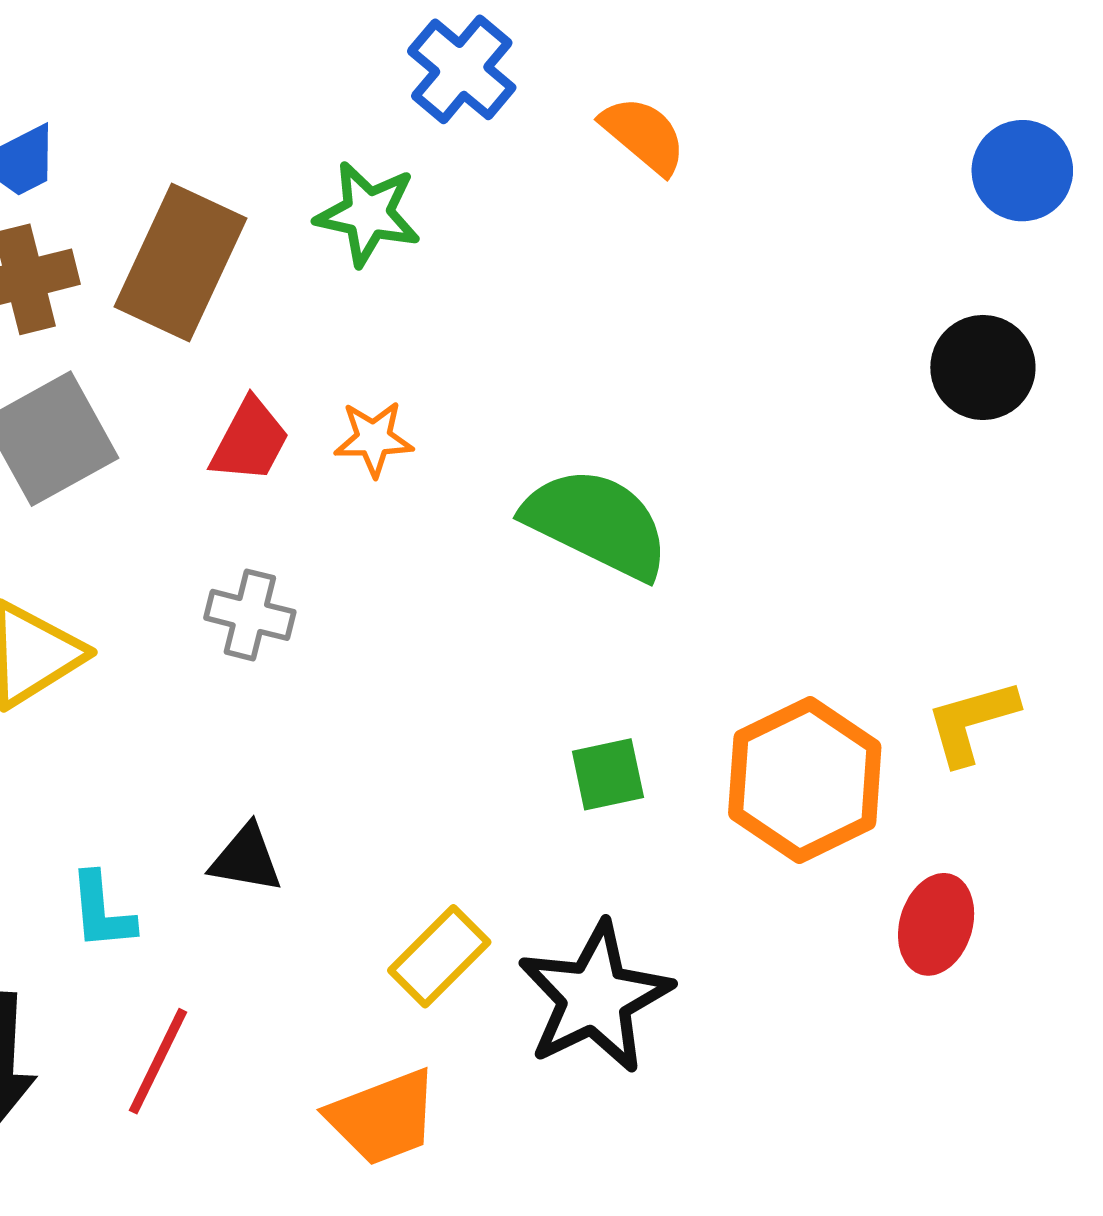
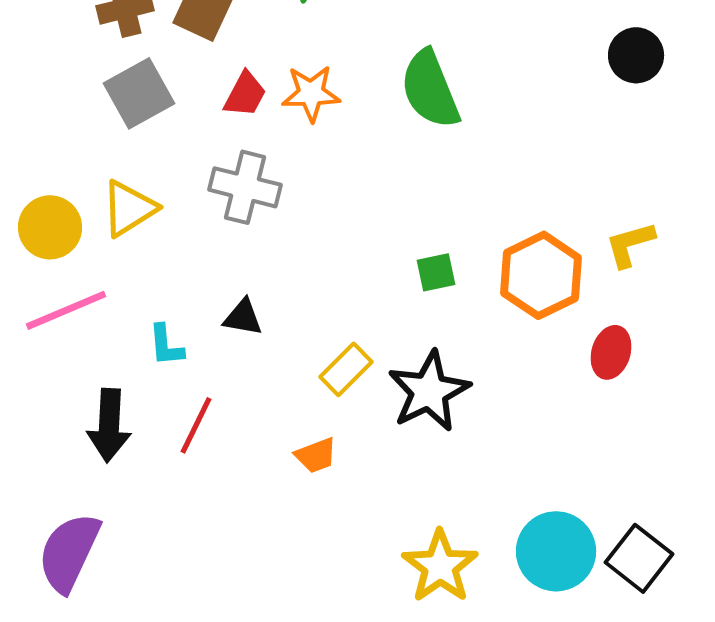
orange star: (374, 439) -> (311, 93), size x1.4
green semicircle: (597, 523) -> (430, 89), moved, turned -138
gray cross: (250, 615) -> (245, 187), size x1.5
orange trapezoid: (383, 1117) -> (316, 455), size x0.7

